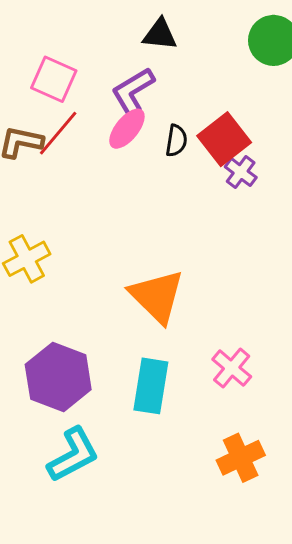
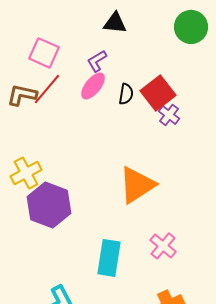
purple L-shape: (133, 91) -> (97, 61), size x0.7
orange triangle: (157, 296) -> (137, 185), moved, turned 42
purple hexagon: (58, 377) -> (49, 205), moved

